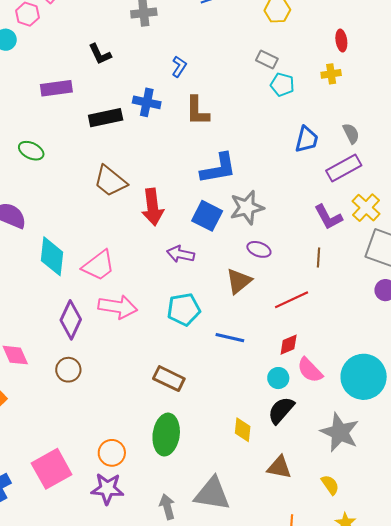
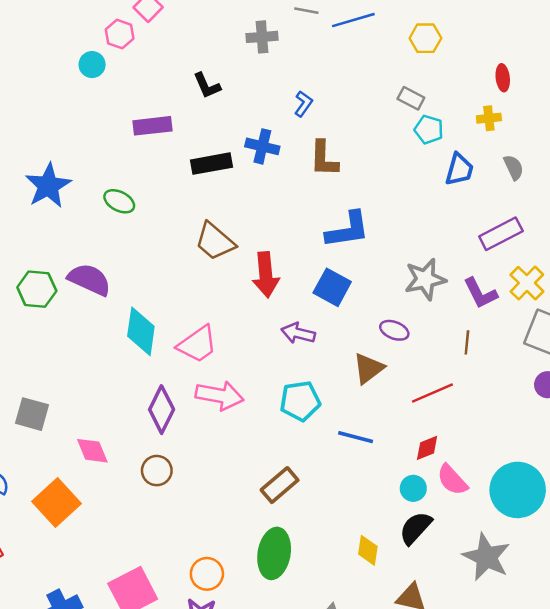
gray semicircle: (351, 133) -> (514, 167), moved
blue trapezoid: (307, 139) -> (459, 169), moved
gray star: (247, 207) -> (425, 279), moved
brown rectangle: (169, 379) -> (280, 485), turned -68

